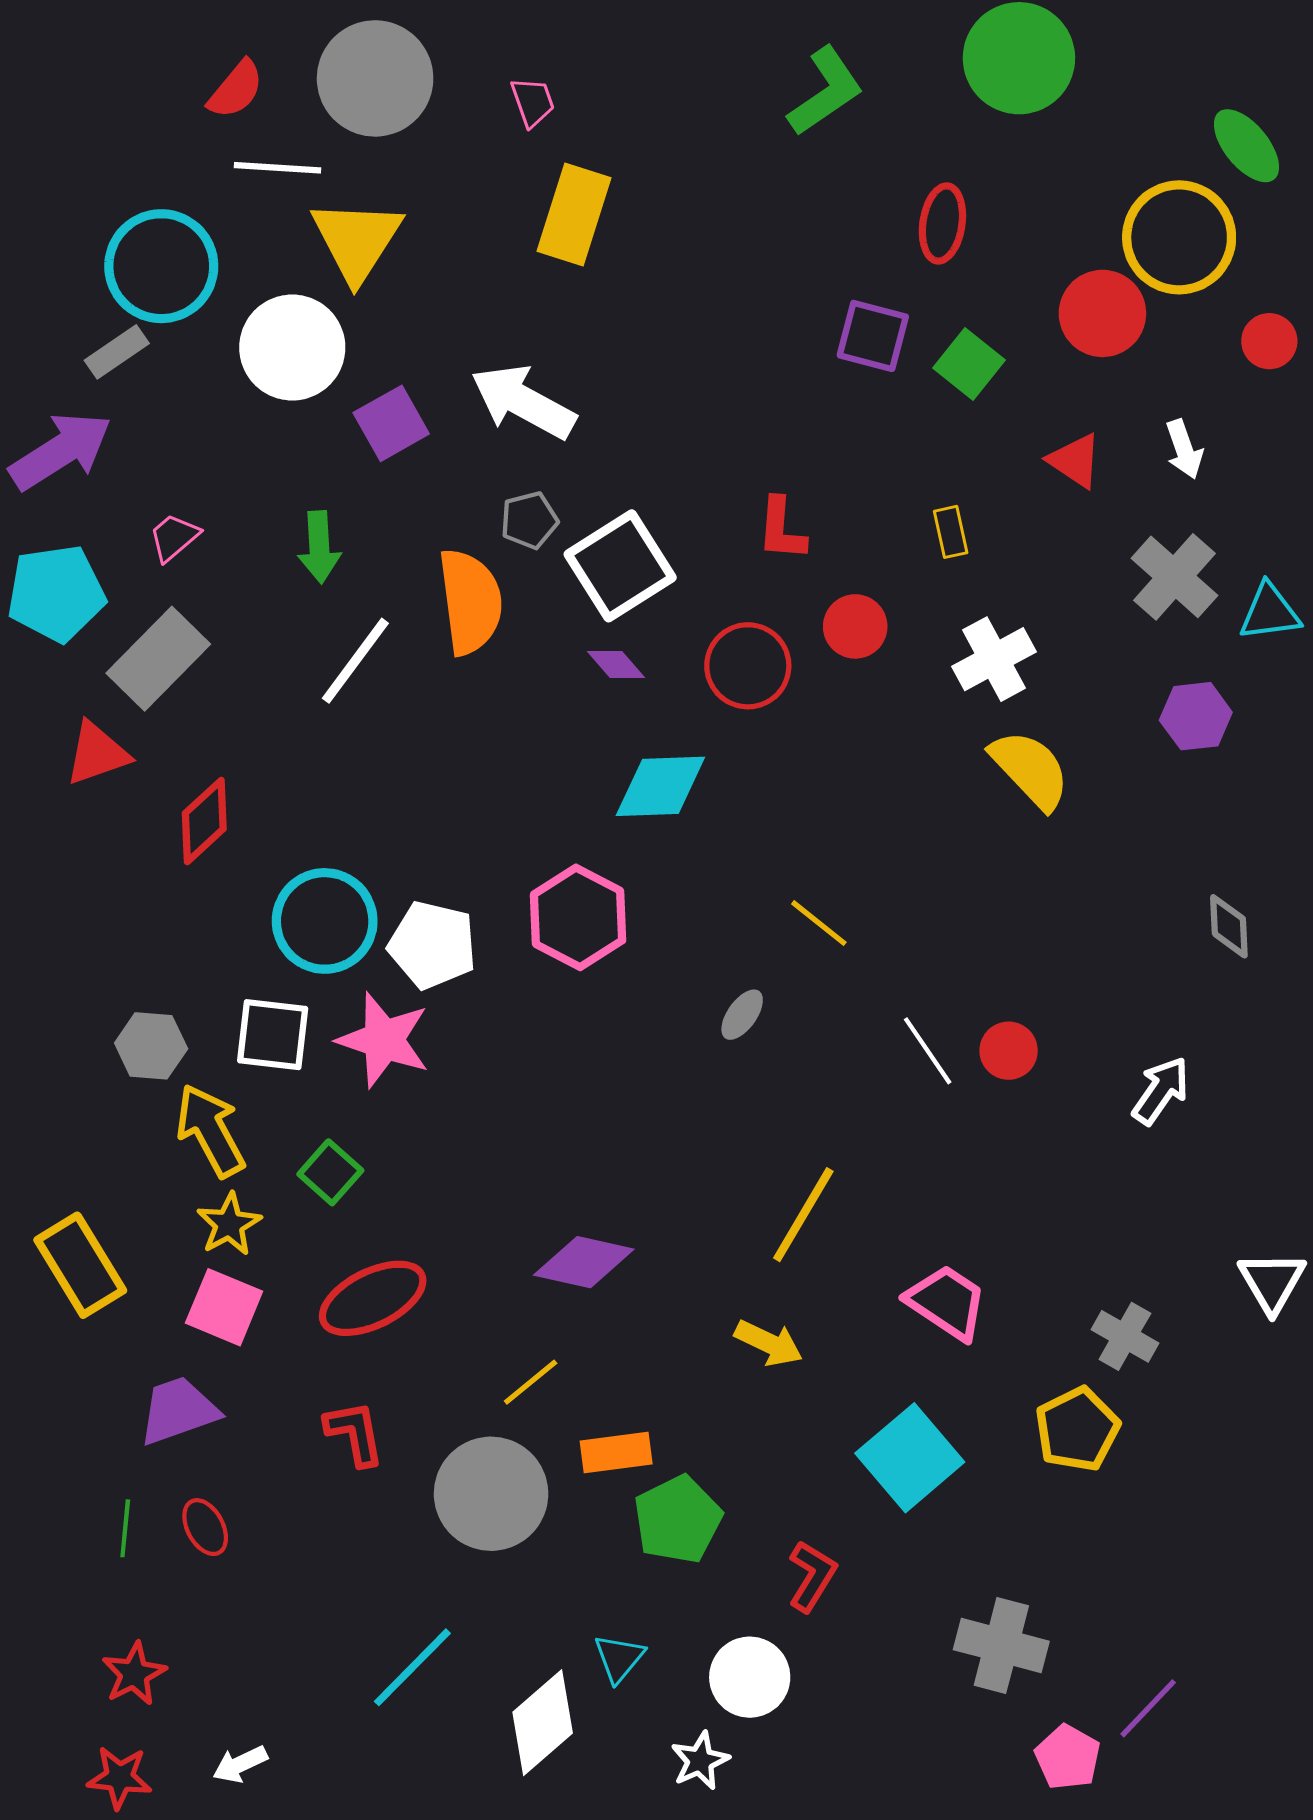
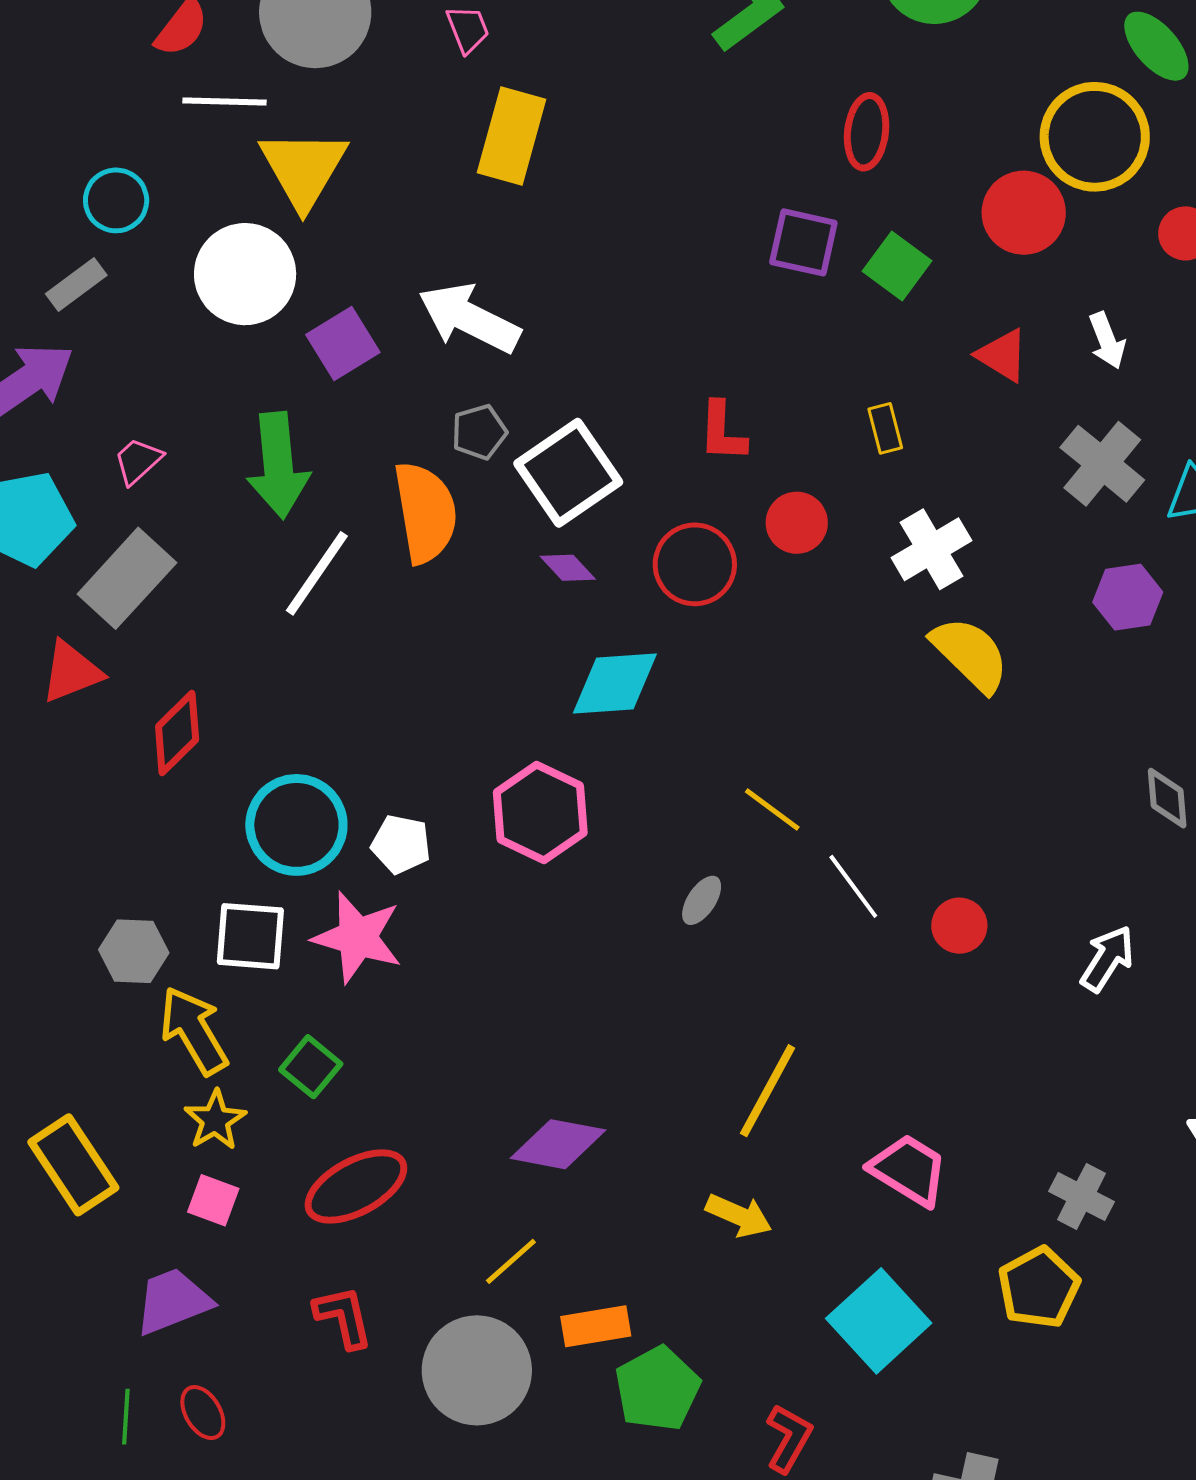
cyan circle: (161, 266) -> (116, 200), size x0.6
green arrow: (319, 547) -> (278, 465), size x1.5
white pentagon: (432, 945) -> (401, 844), size x0.7
white line: (928, 1051) -> (853, 886), moved
pink square: (224, 1307) -> (213, 1200), size x0.7

